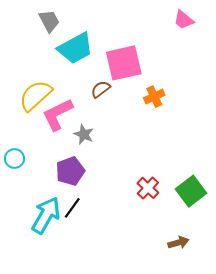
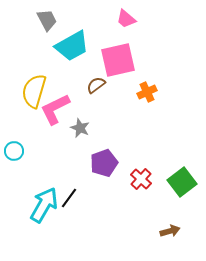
pink trapezoid: (184, 20) -> (126, 19), moved
yellow semicircle: (36, 95) -> (34, 91), turned -32
purple pentagon: (70, 171) -> (104, 163), moved

